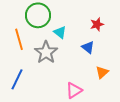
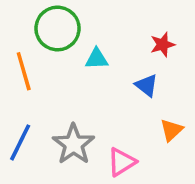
cyan triangle: (60, 32) -> (97, 59), turned -40
gray star: (46, 52) -> (74, 144), moved

